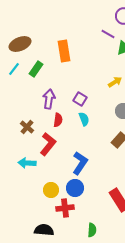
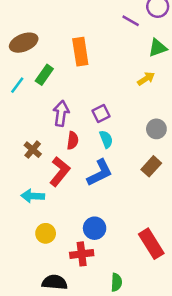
purple line: (108, 34) -> (131, 21), moved
cyan line: (14, 69) -> (17, 85), moved
yellow arrow: (115, 82) -> (146, 79), moved
purple square: (80, 99) -> (101, 113), turned 32
blue L-shape: (80, 163) -> (100, 173), moved, turned 30
yellow circle: (51, 190) -> (46, 233), moved

